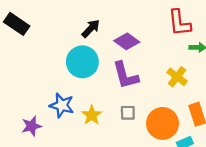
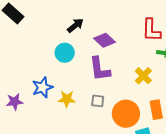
cyan circle: (82, 62) -> (65, 53), size x0.7
blue star: (62, 105) -> (42, 87), turned 30
yellow star: (92, 115) -> (67, 99), turned 30

